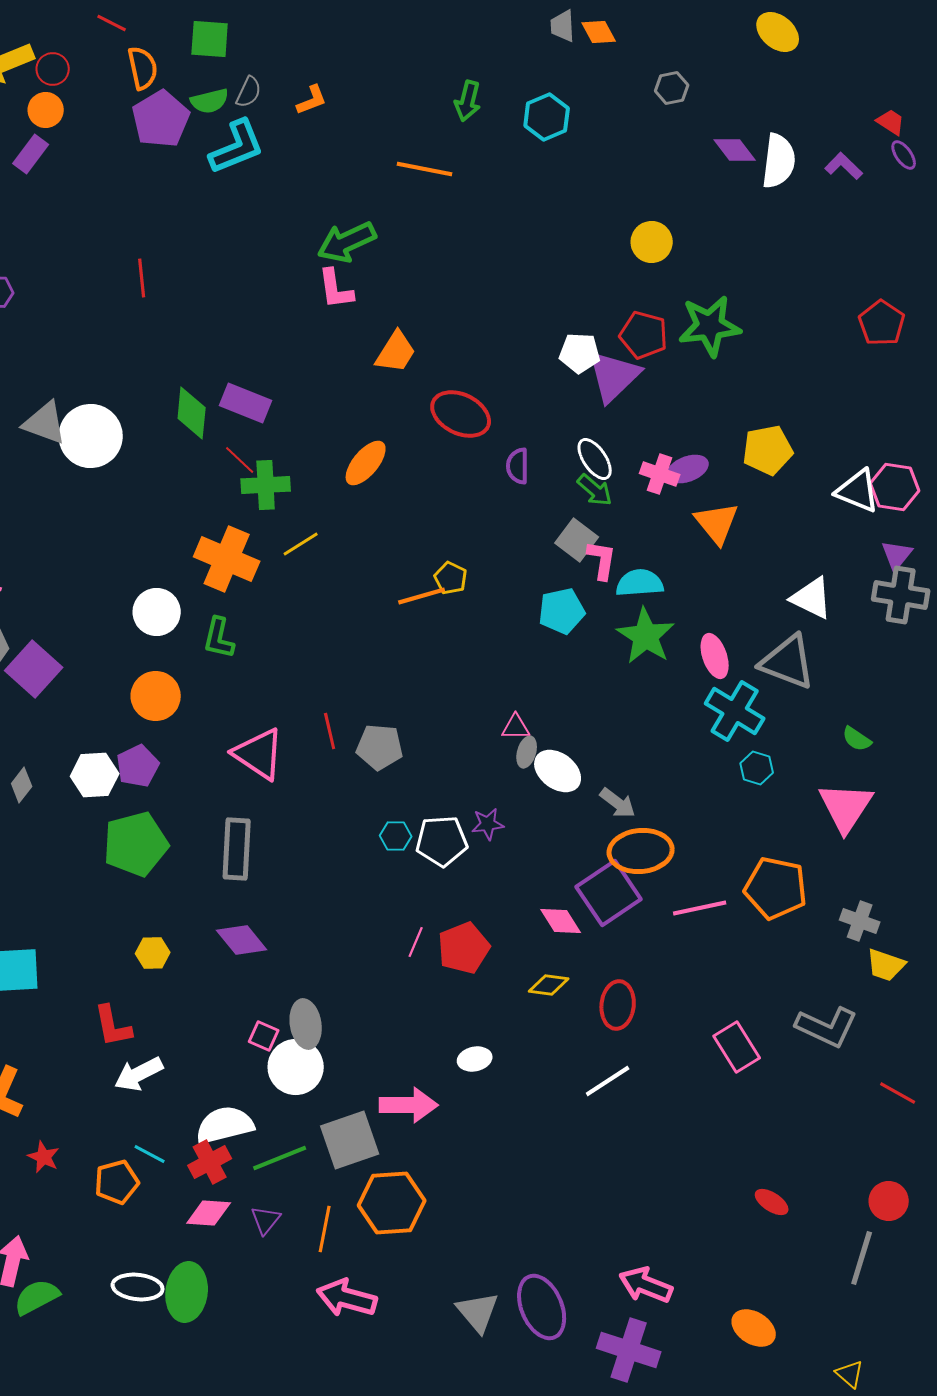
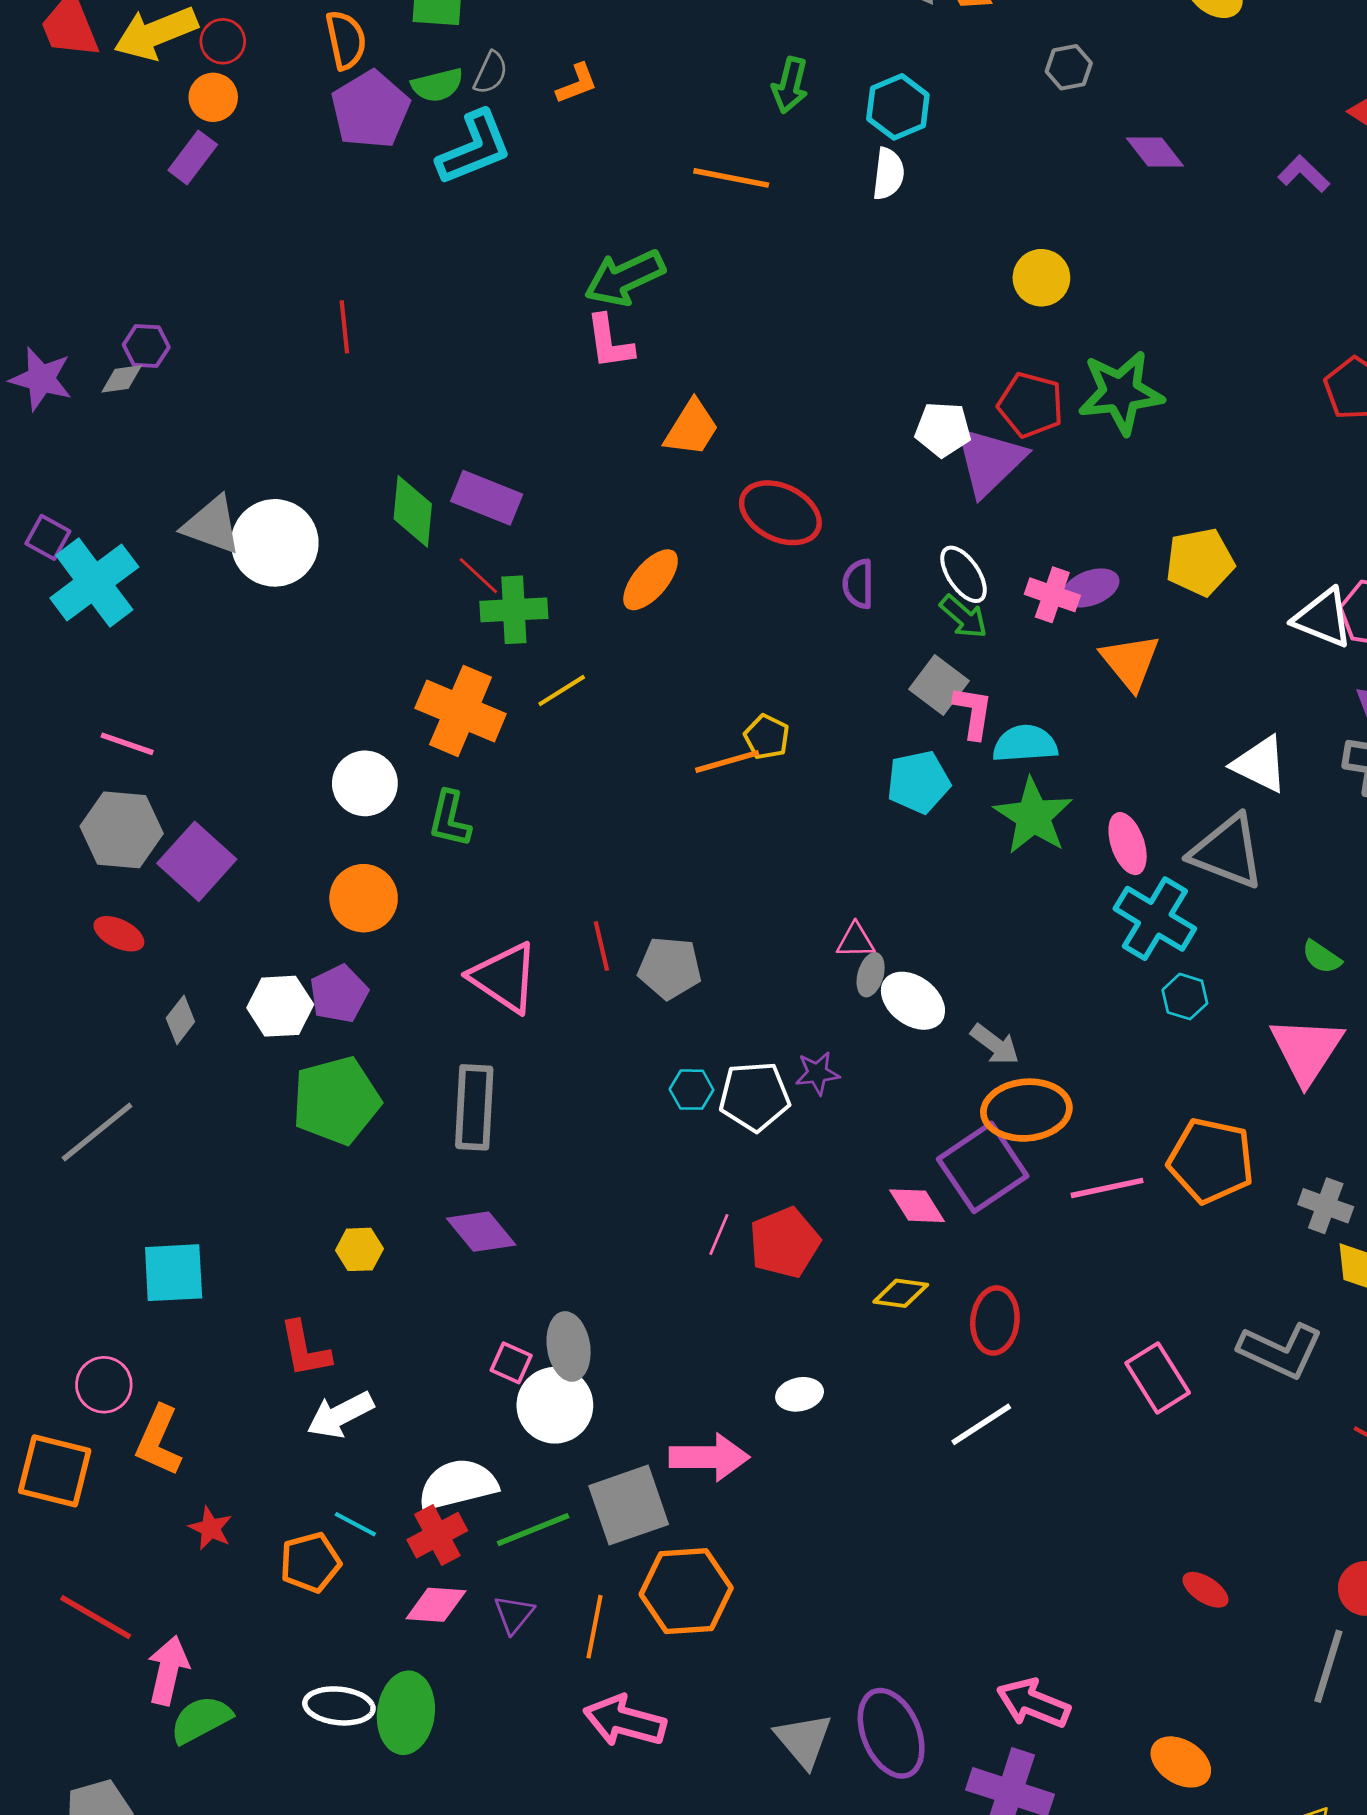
white semicircle: (779, 161) -> (888, 174), moved, size x0.7

